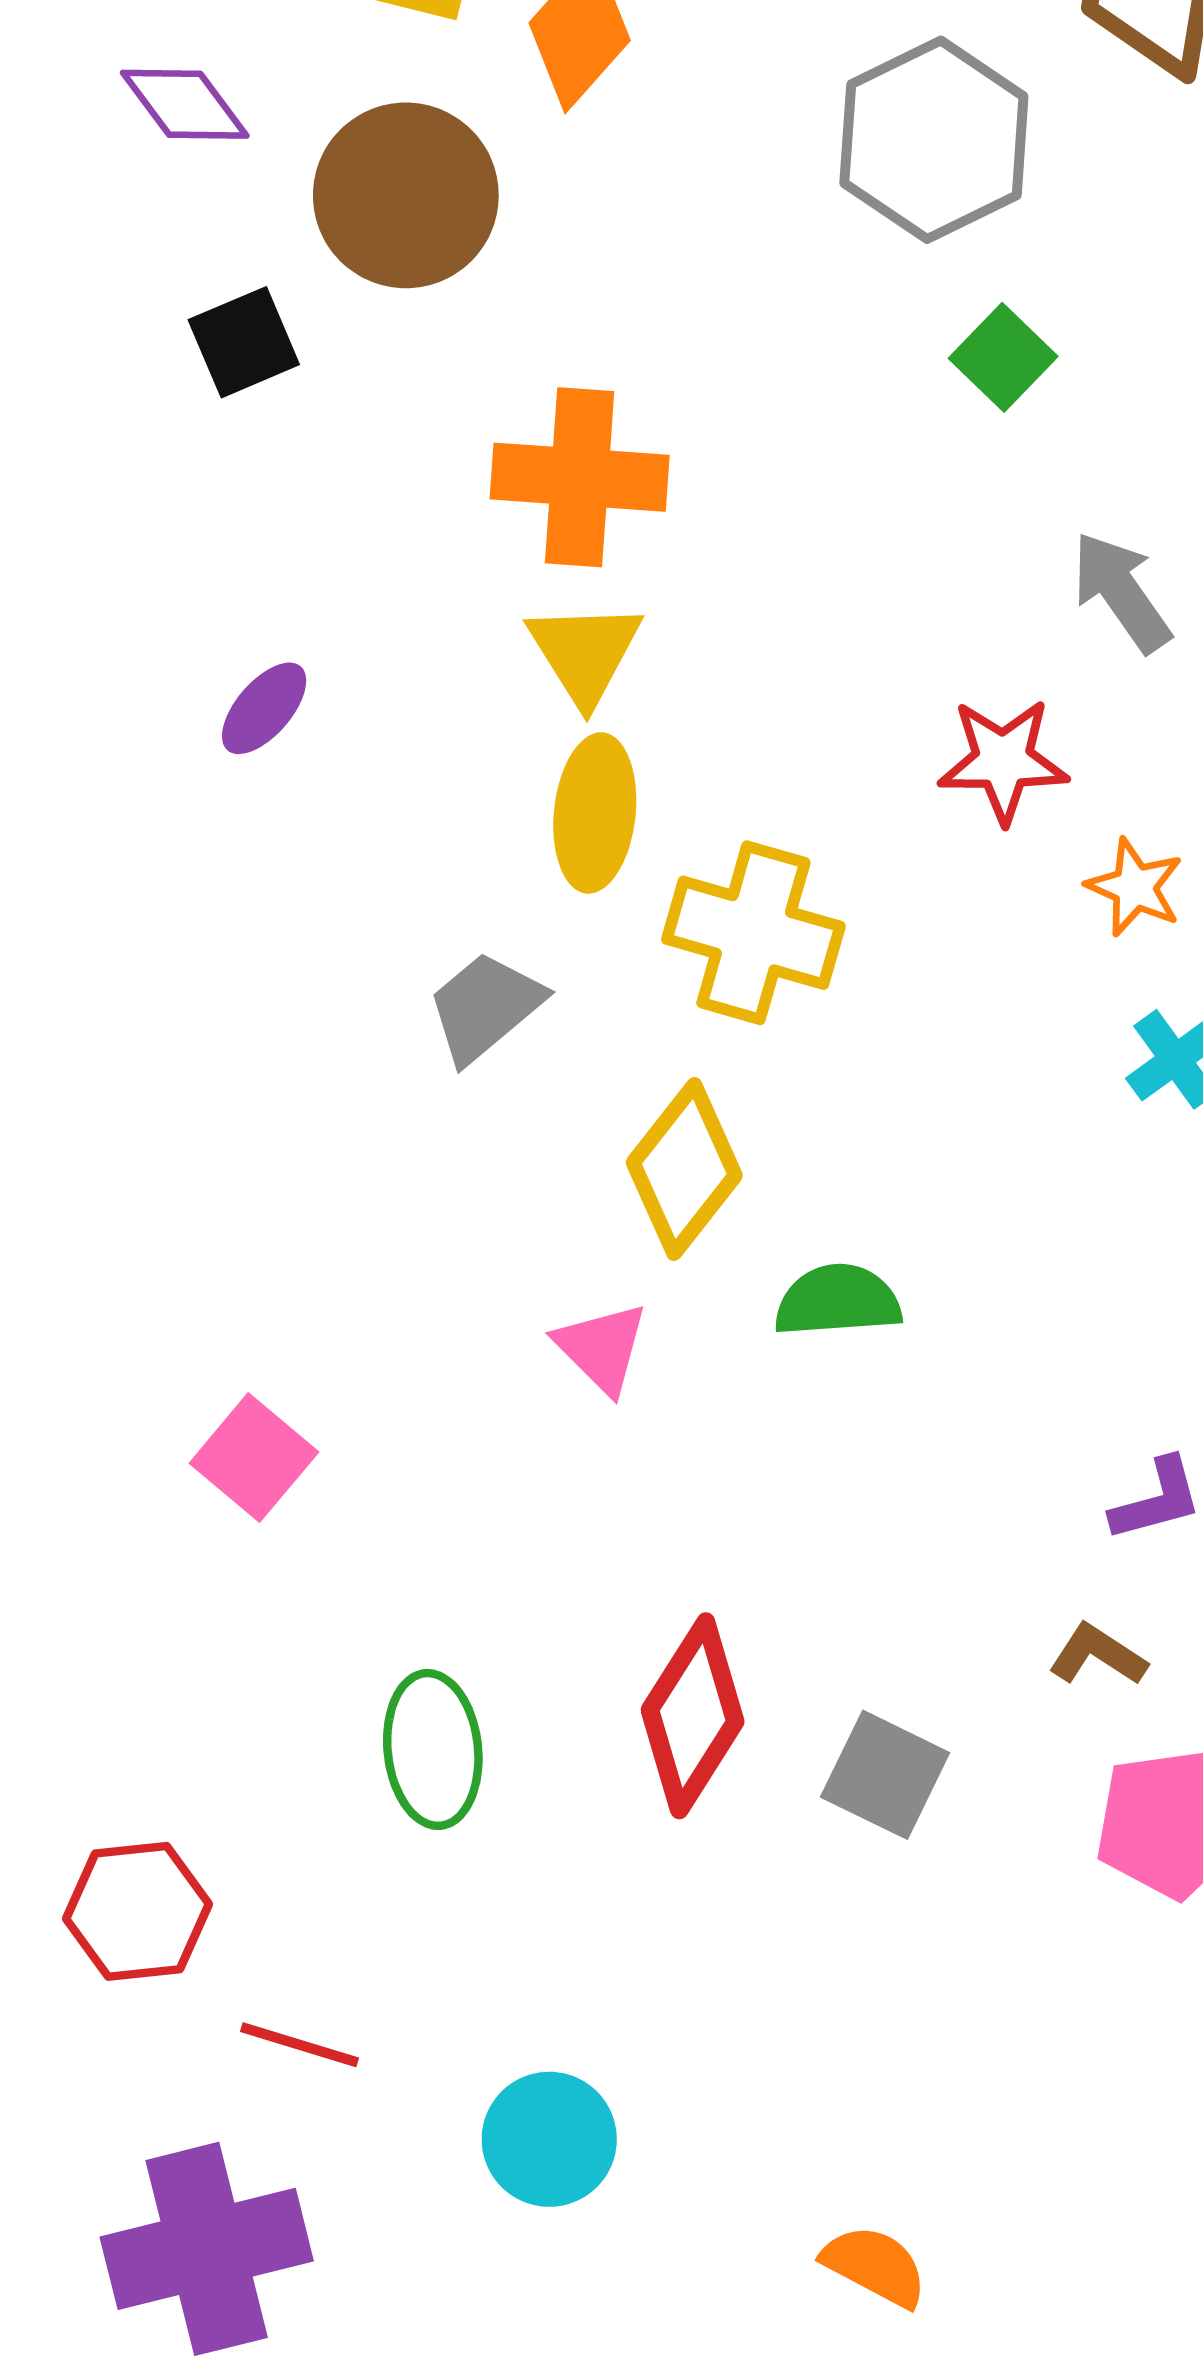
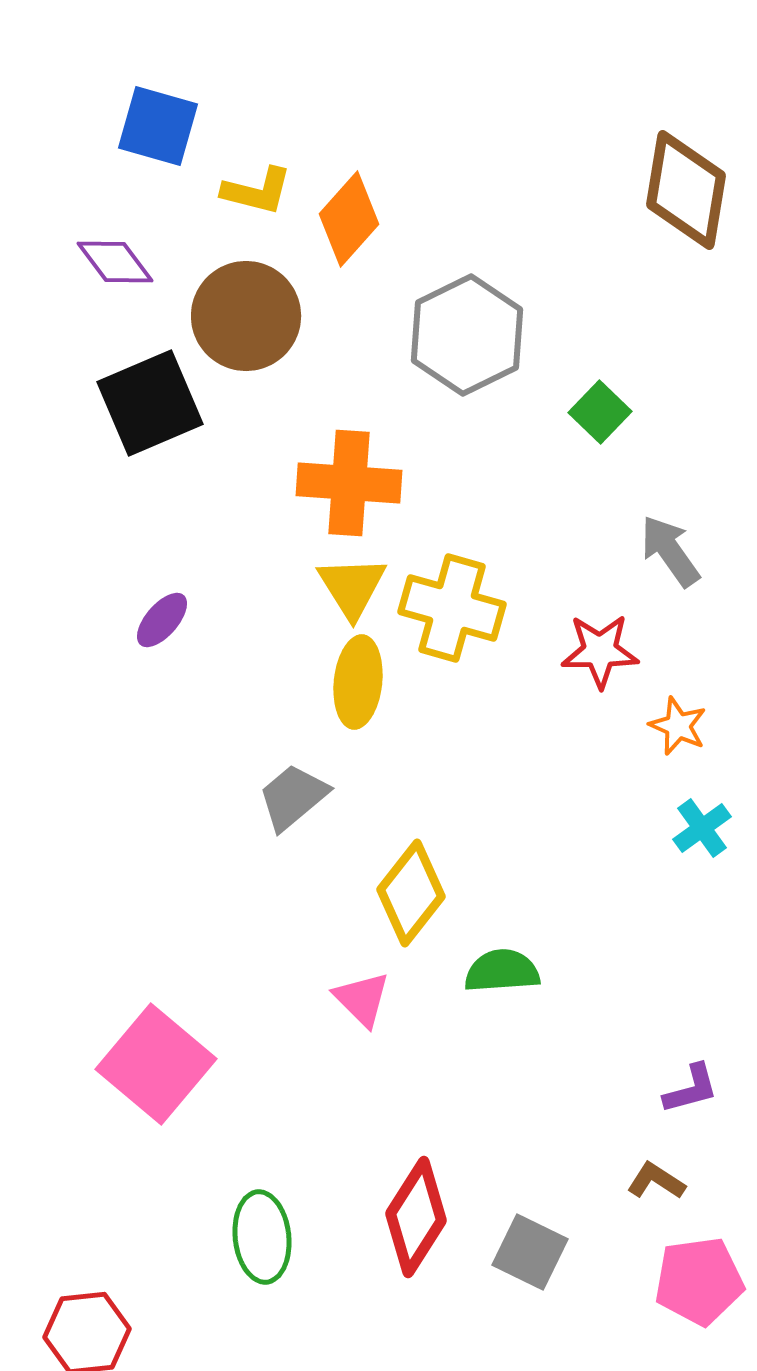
gray hexagon: (934, 140) -> (467, 335), moved
black square: (244, 342) -> (150, 403), size x1.6
yellow cross: (753, 933) -> (452, 608), moved
pink square: (254, 1458) -> (156, 1064), size x1.6

